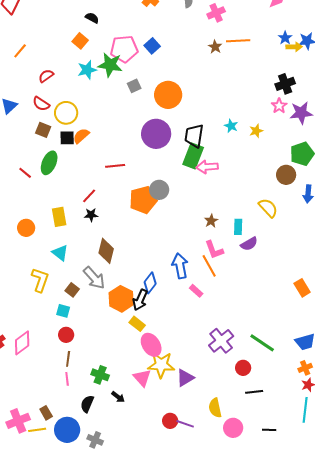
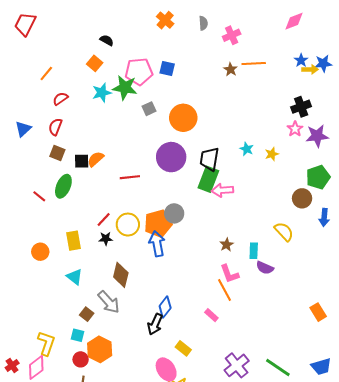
blue square: (152, 46) -> (167, 68), turned -35
orange line: (20, 51) -> (46, 73), moved
red semicircle: (41, 104) -> (55, 127), turned 78
yellow circle: (66, 113) -> (128, 225), moved
red line: (115, 166) -> (130, 177), moved
purple semicircle: (249, 244) -> (265, 268), turned 54
blue arrow: (180, 266) -> (157, 244), moved
yellow L-shape: (40, 280) -> (46, 343), moved
orange hexagon: (121, 299) -> (100, 349), moved
yellow rectangle: (137, 324) -> (183, 348), moved

